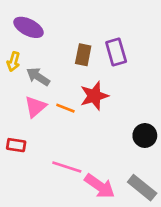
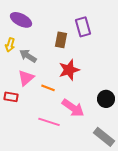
purple rectangle: (116, 52) -> (83, 27), moved
orange line: (65, 108) -> (48, 88), moved
red rectangle: (16, 145) -> (11, 97), moved
pink arrow: (100, 186) -> (73, 108), moved

